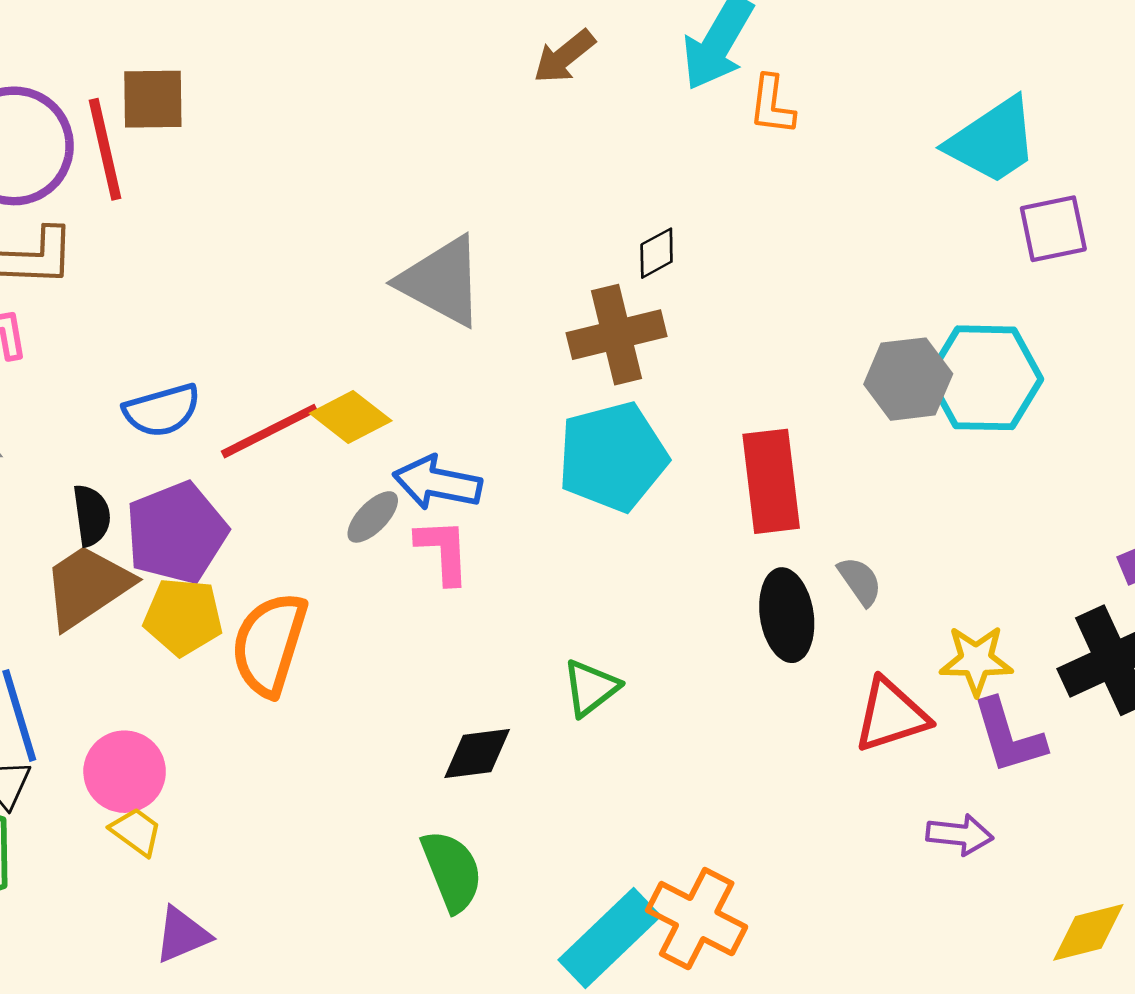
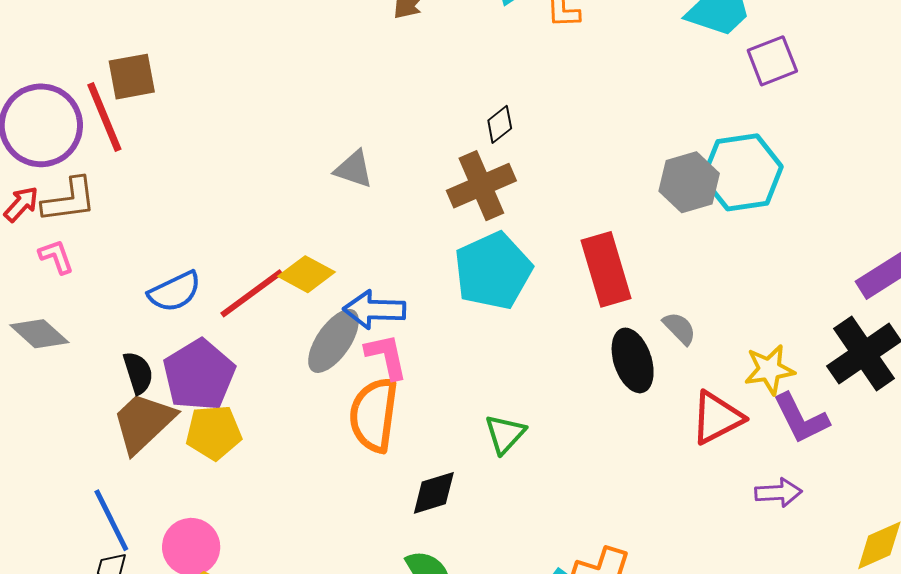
gray triangle: (442, 281) -> (354, 169), size x0.6
gray ellipse: (373, 517) -> (334, 341), size x1.6
orange semicircle: (269, 644) -> (374, 415), moved

